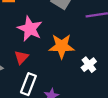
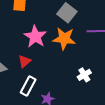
orange star: (62, 46) -> (64, 39), moved

